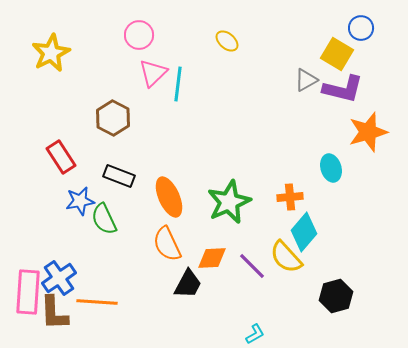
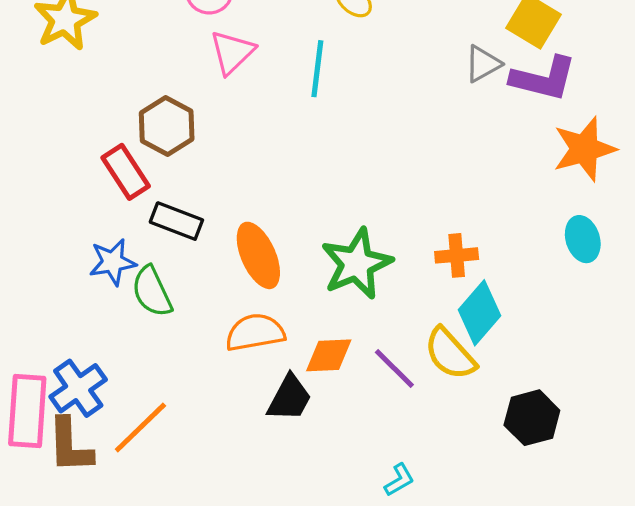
cyan line: (178, 84) -> (317, 69), moved
red rectangle: (61, 157) -> (126, 172), moved
cyan ellipse: (331, 168) -> (583, 239), moved
orange semicircle: (167, 244) -> (255, 332), turned 105
orange line: (97, 302) -> (140, 427), turned -48

